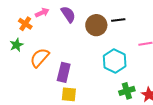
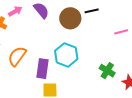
cyan hexagon: (115, 61) -> (66, 55), moved
green cross: (127, 91) -> (107, 71), moved, turned -35

